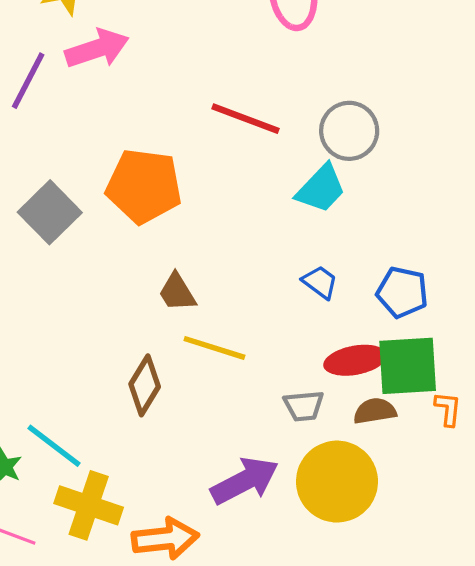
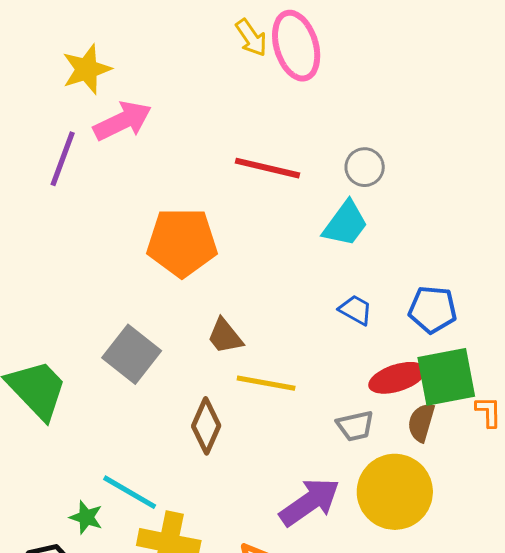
gray circle: (349, 131) -> (365, 167), size x0.7
gray square: (50, 212) -> (132, 354), moved
brown semicircle: (375, 411) -> (421, 422), turned -57

